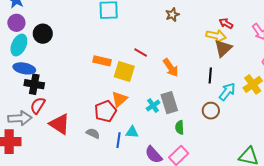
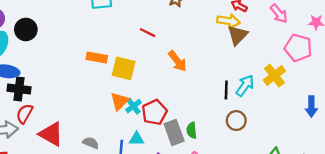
red line: (141, 53) -> (148, 33), moved
black line: (210, 75) -> (226, 90), moved
gray rectangle: (169, 103) -> (174, 132), moved
cyan cross: (153, 106) -> (133, 106), moved
red pentagon: (105, 111) -> (154, 112), moved
brown circle: (211, 111) -> (236, 121), moved

